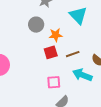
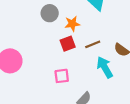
cyan arrow: (82, 75) -> (105, 67), turned 42
pink square: (54, 82) -> (62, 76), moved

